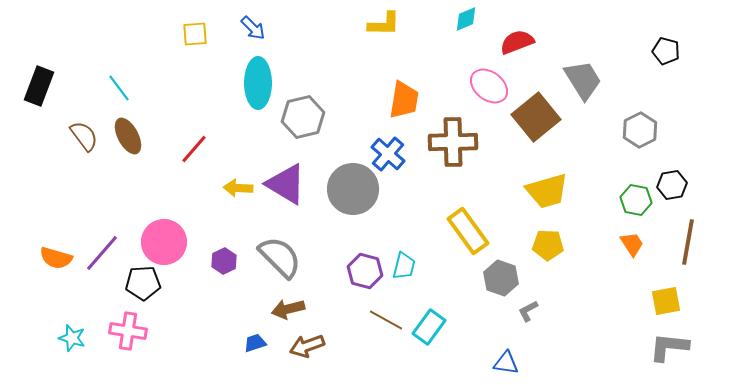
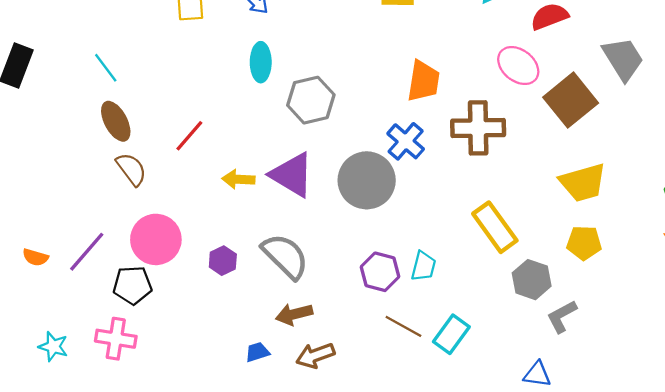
cyan ellipse: (258, 83) -> (261, 62), size x0.7
brown semicircle: (84, 136) -> (131, 169), moved
orange semicircle: (56, 258) -> (35, 257), size x0.7
gray L-shape: (528, 311) -> (562, 316), size x1.4

